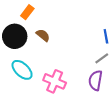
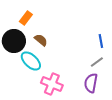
cyan ellipse: (22, 70) -> (31, 61), moved

